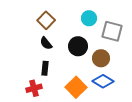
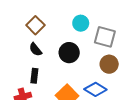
brown circle: (101, 58) -> (109, 64), moved

